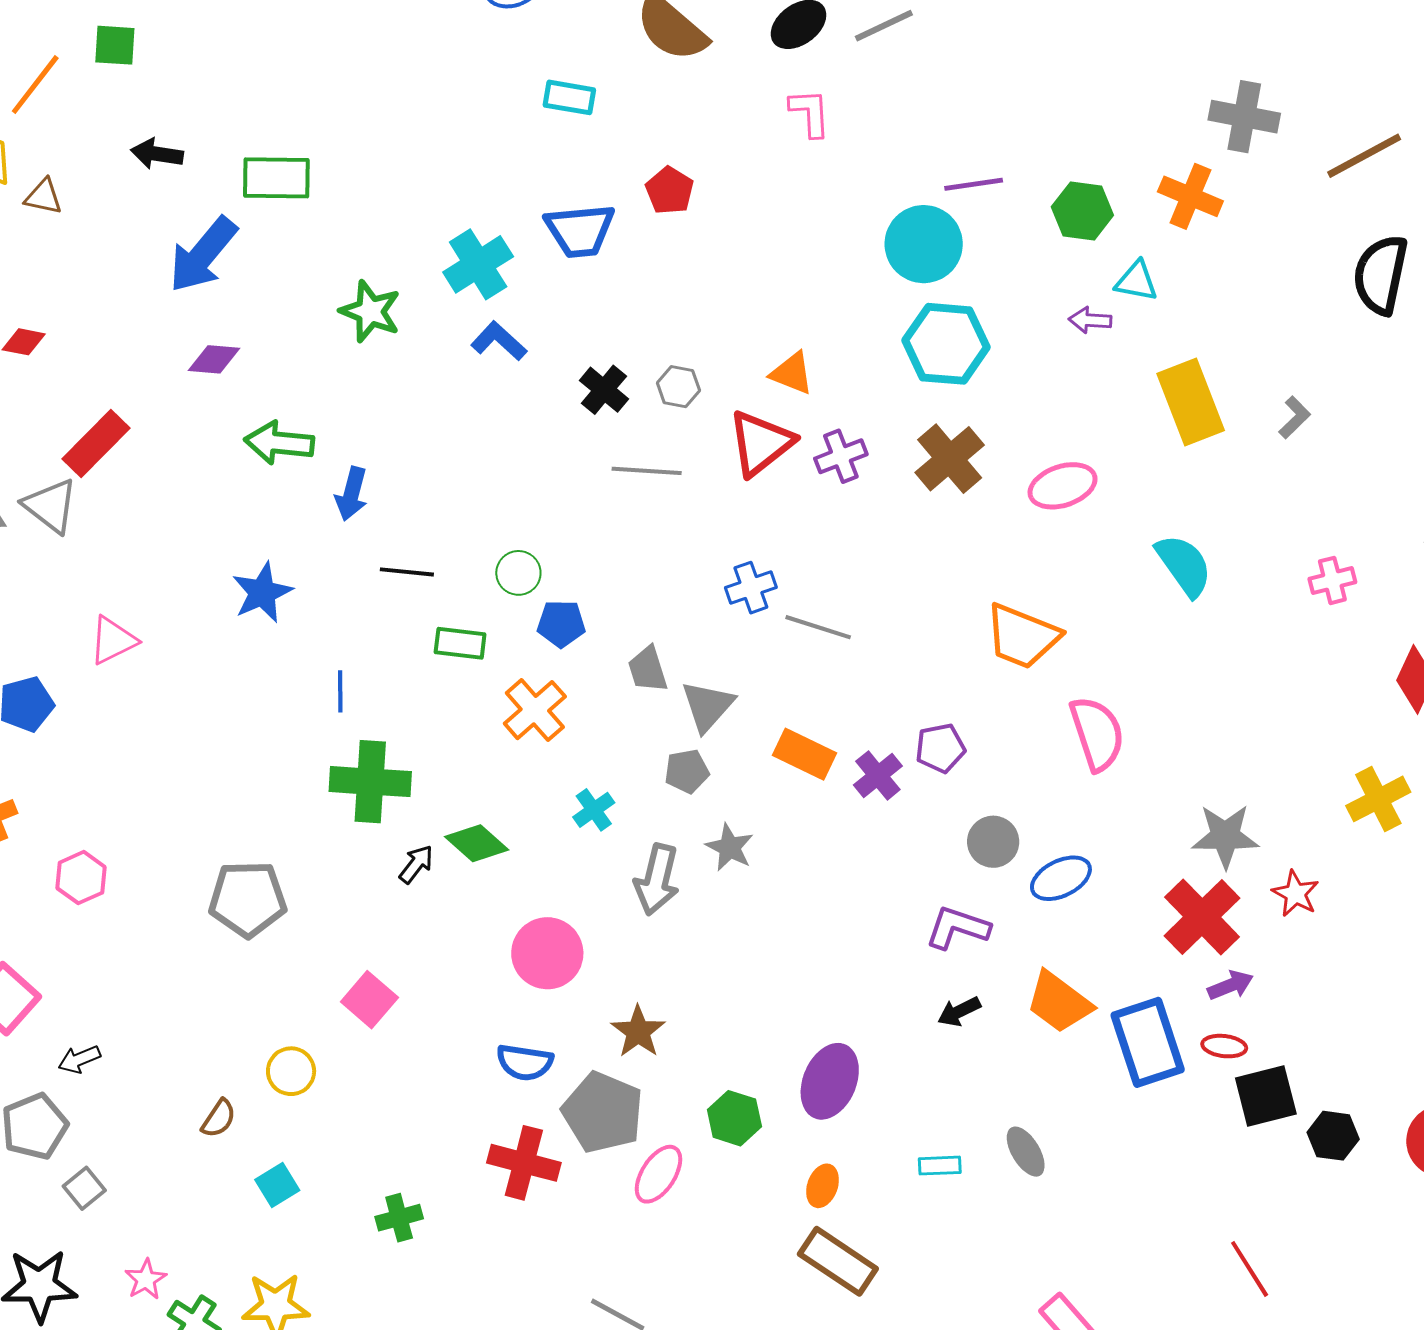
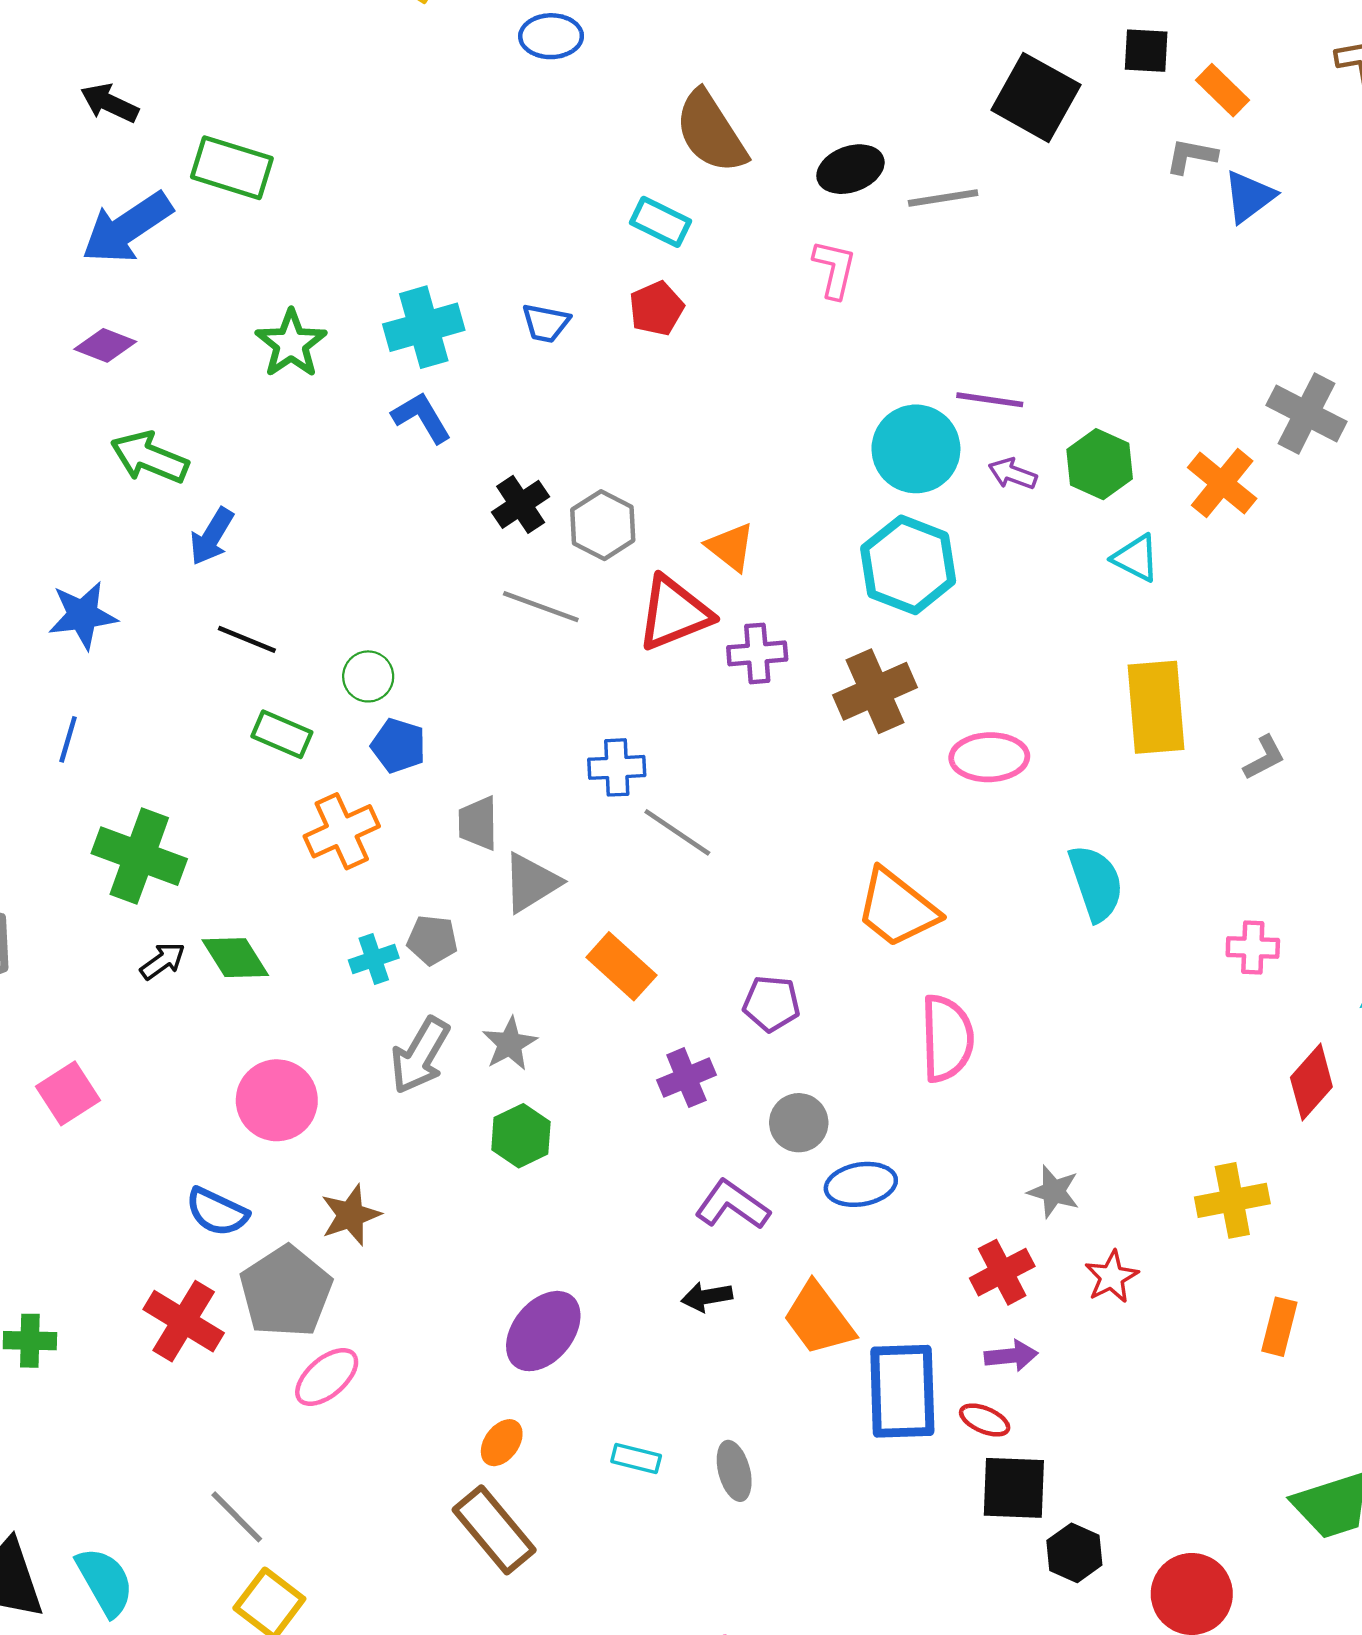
cyan rectangle: (569, 97) -> (660, 222), moved
blue trapezoid: (580, 230) -> (546, 323), size x0.6
purple arrow: (1090, 320) -> (1012, 474), moved
gray hexagon: (678, 387) -> (603, 525), size x1.4
blue line: (340, 691) -> (68, 739), moved
gray pentagon: (687, 771) -> (432, 940), moved
purple cross: (878, 775) -> (686, 1078), moved
gray star: (1225, 836) -> (1054, 1192), size x0.7
red cross: (1202, 917) -> (1002, 1272), size x0.7
green hexagon: (734, 1118) -> (521, 1136), moved

